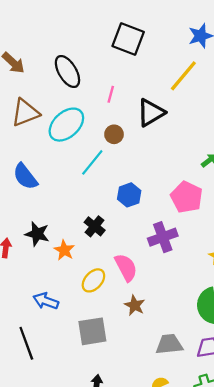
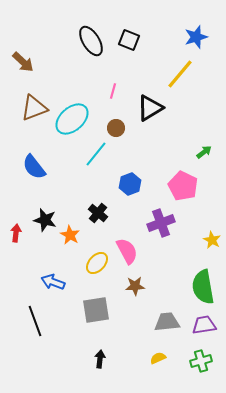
black square: (128, 39) -> (129, 40), size x0.7
black ellipse: (67, 72) -> (91, 41), moved
brown star: (135, 305) -> (135, 286), turned -30

